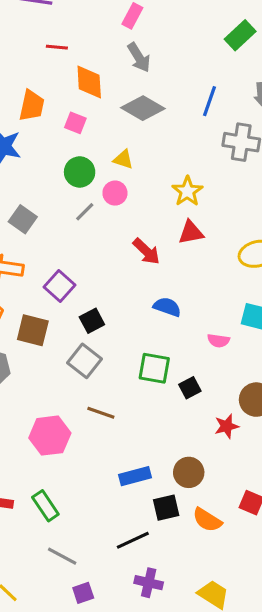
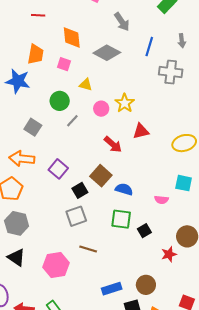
red line: (57, 47) -> (38, 15), moved
gray arrow: (139, 57) -> (122, 22), moved
yellow triangle: (123, 159) -> (86, 85), moved
green circle: (80, 172) -> (60, 101), moved
yellow star: (187, 191) -> (125, 103), moved
pink circle: (115, 193) -> (101, 109), moved
blue semicircle: (167, 307) -> (124, 189), moved
brown square: (33, 330) -> (101, 176), moved, turned 30
gray square: (84, 361) -> (76, 216), turned 35

